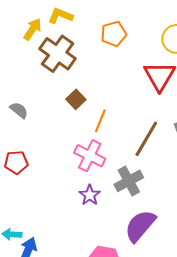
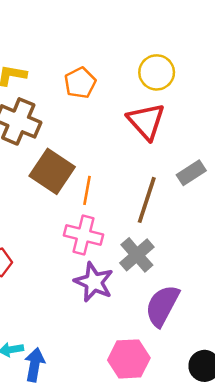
brown square: (76, 99) -> (52, 171), size x1.8
purple star: (90, 195) -> (94, 282), size x1.5

